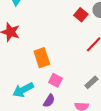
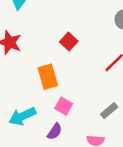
red square: (81, 15) -> (69, 41), moved

